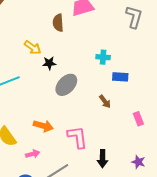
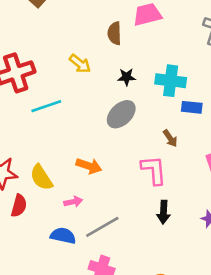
cyan cross: (103, 57) -> (171, 81), size x1.6
black star: (49, 63) -> (127, 77), moved
pink L-shape: (77, 137) -> (154, 170), moved

